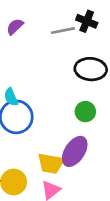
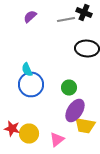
green circle: (85, 112) -> (69, 88), moved
yellow trapezoid: (51, 163) -> (85, 126), moved

